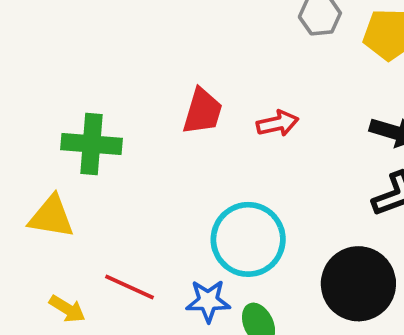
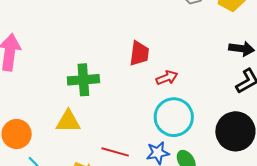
red arrow: (278, 123) -> (167, 78), moved

